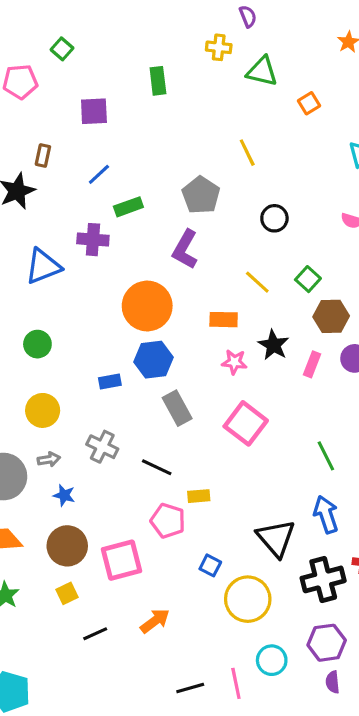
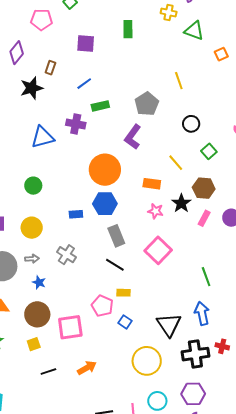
green square: (308, 279) -> (209, 151), moved
brown hexagon: (331, 316) -> (204, 188), moved
black line: (157, 467) -> (115, 265), moved
blue square: (210, 565) -> (125, 322), moved

